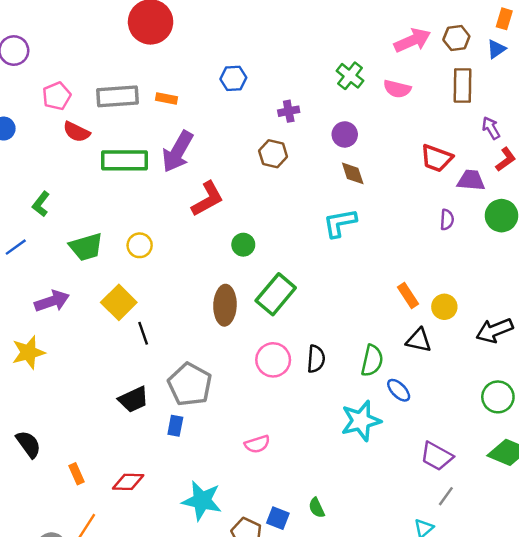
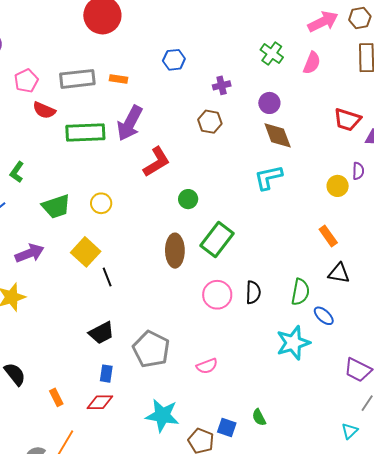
pink semicircle: (397, 89) -> (312, 63), turned -80
brown diamond: (353, 173) -> (278, 135), size x1.4
yellow circle: (444, 307) -> (338, 186), moved
gray pentagon: (190, 384) -> (151, 349), moved
blue rectangle: (175, 426) -> (106, 374), moved

